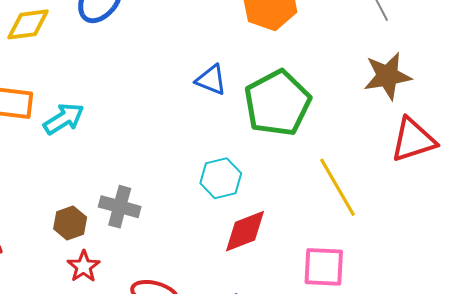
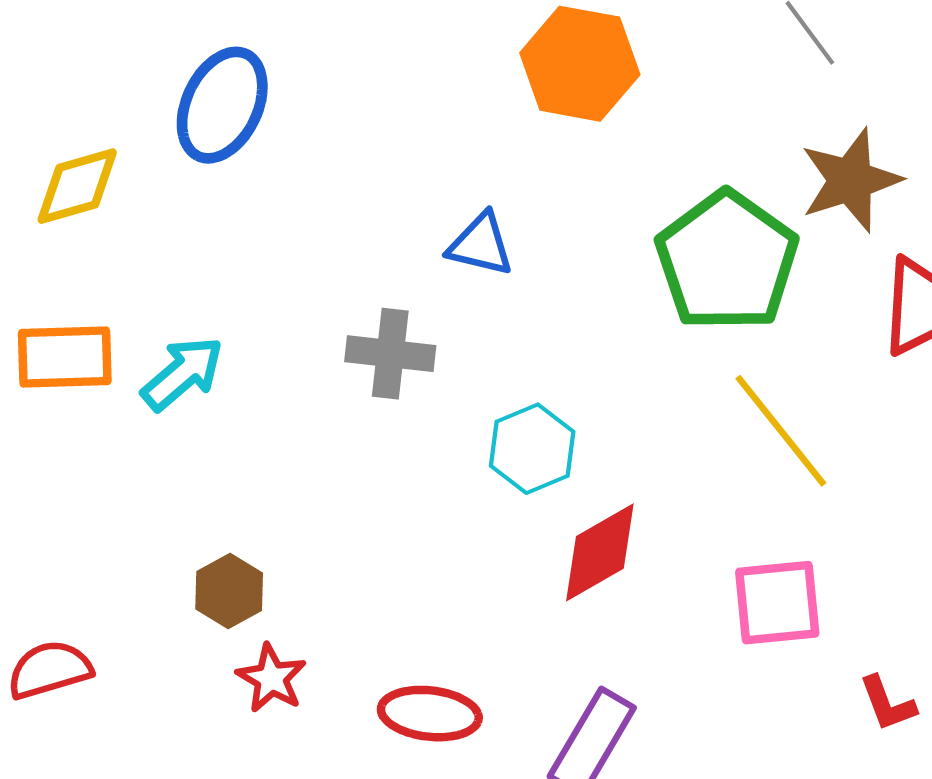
green pentagon: (277, 103) -> (727, 261), moved
gray cross: (120, 207) -> (390, 354), moved

